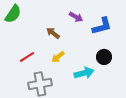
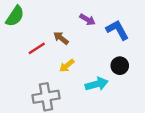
blue L-shape: (102, 26) -> (117, 30), turned -105
red line: (27, 57) -> (37, 48), moved

